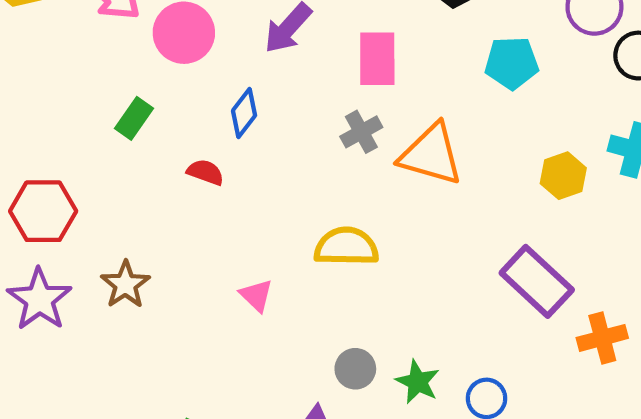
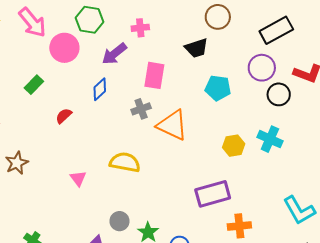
blue diamond: (244, 113) -> (100, 89), moved
red semicircle: (205, 172) -> (64, 116), turned -72
purple rectangle: (537, 281) -> (213, 194), turned -68

